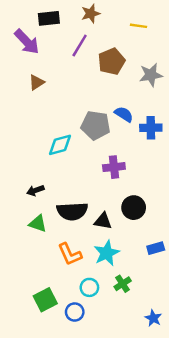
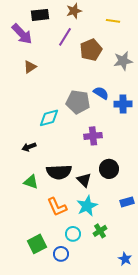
black arrow: (35, 190) -> (29, 147), moved
black triangle: (103, 221) -> (84, 180), turned 35

